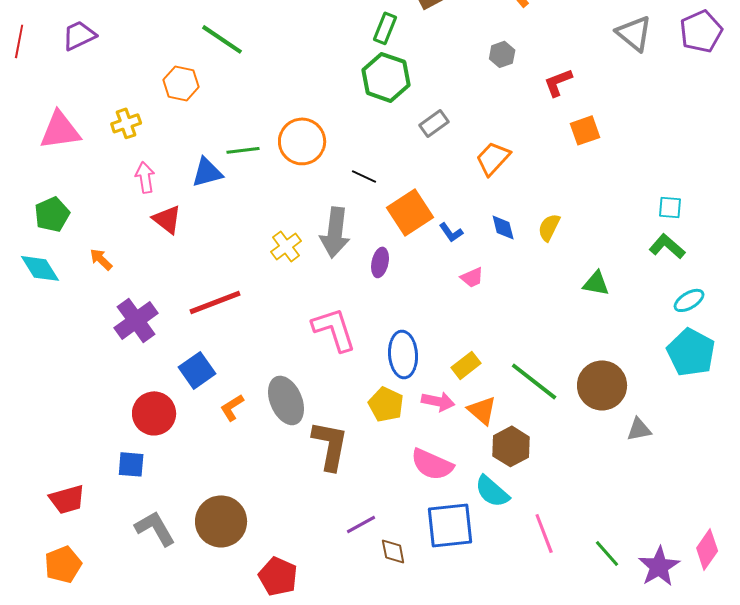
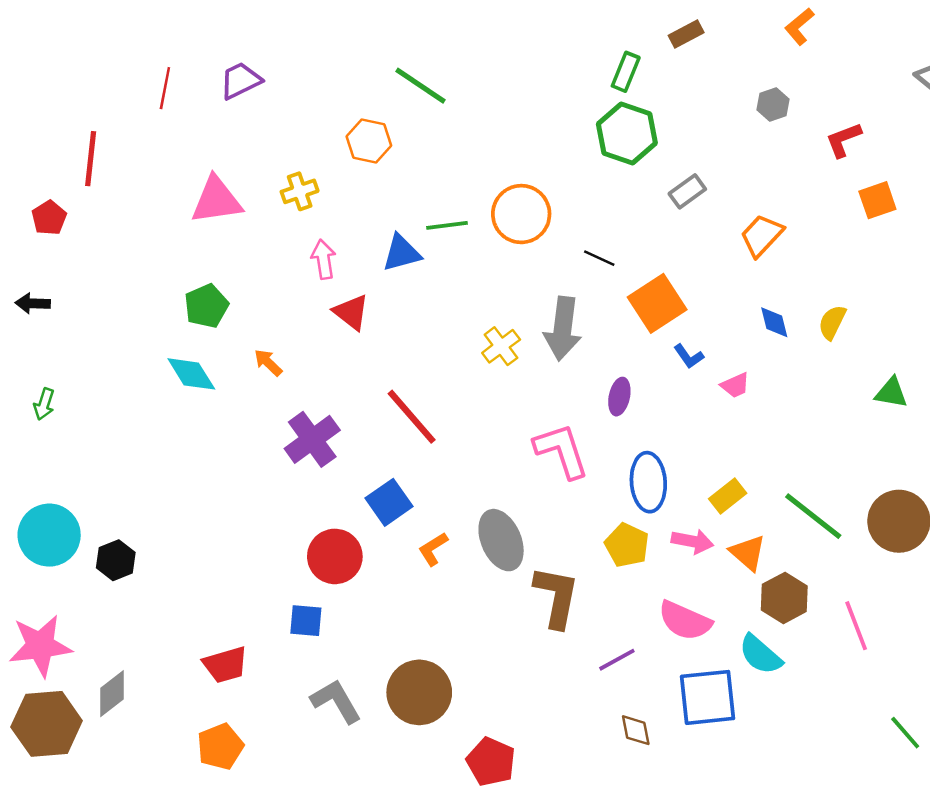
blue L-shape: (451, 232) -> (689, 356), moved
purple ellipse: (380, 262) -> (619, 397), moved
red line: (215, 302) -> (412, 417), turned 70
purple line: (361, 524) -> (617, 660), moved
pink line: (544, 533) -> (856, 626), moved

